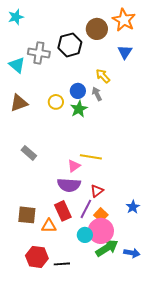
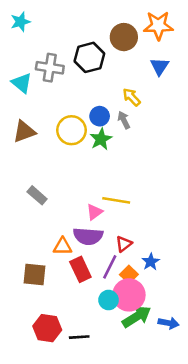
orange star: (124, 20) -> (158, 26), turned -30
yellow circle: (56, 102) -> (71, 130), size x1.5
blue star: (133, 207) -> (151, 262), moved
orange triangle: (49, 226) -> (63, 246), moved

